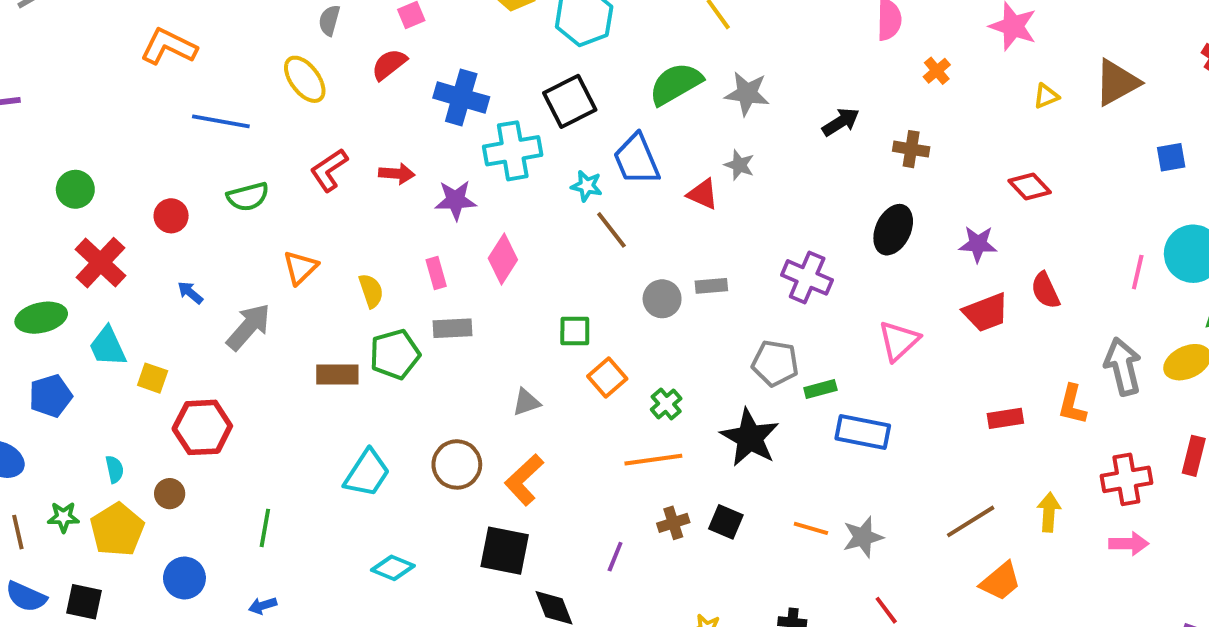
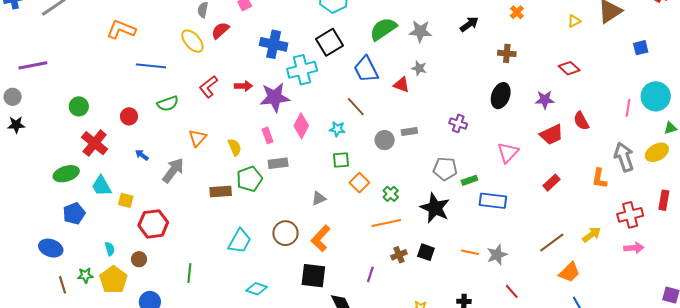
red semicircle: (389, 64) -> (220, 30), moved
black arrow: (841, 122) -> (469, 24), moved
cyan star: (587, 186) -> (337, 129), moved
purple star: (456, 200) -> (275, 97), size x1.4
purple cross: (807, 277) -> (458, 123), size x0.7
red rectangle: (1005, 418) -> (551, 183), moved, turned -30
yellow arrow: (1049, 512) -> (592, 235), turned 54

